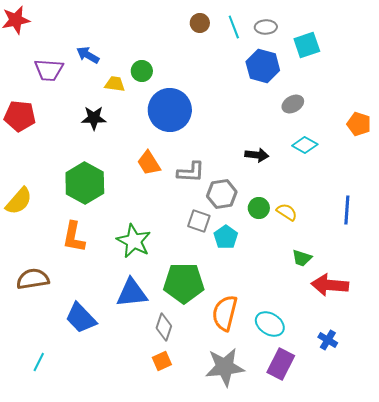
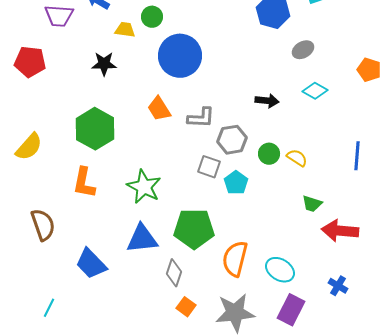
brown semicircle: (33, 279) -> (43, 225), turned 80
orange square: (162, 361) -> (186, 307), moved, turned -30

